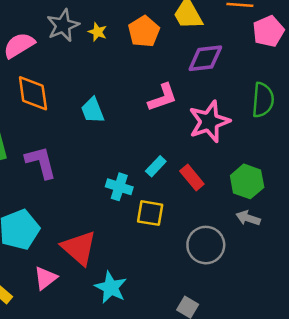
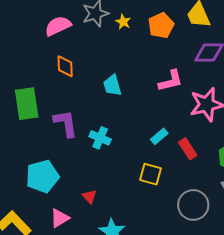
orange diamond: (33, 93) -> (65, 66), size x0.7
cyan cross: (119, 187) -> (100, 138), moved
red triangle: (79, 248) -> (90, 196), size x0.5

